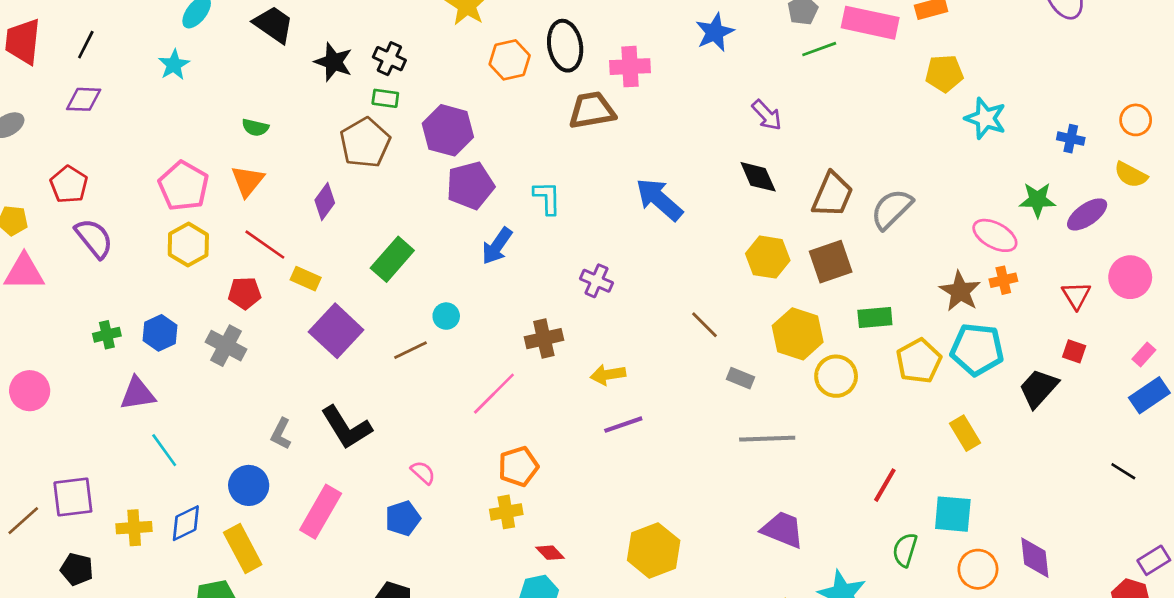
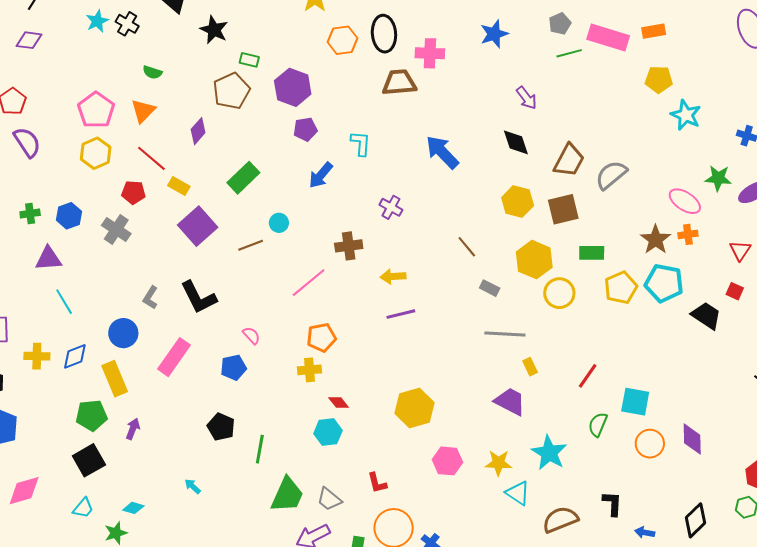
black cross: (389, 59) -> (127, 24), moved
purple pentagon: (470, 186) -> (305, 129), size x0.7
black trapezoid: (1039, 388) -> (706, 316), turned 76
yellow rectangle: (965, 433) -> (530, 367), moved, size x0.7

